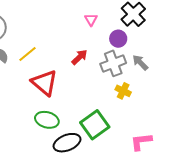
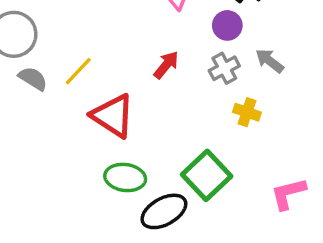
gray cross: (113, 63) -> (224, 68), size x0.7

